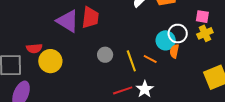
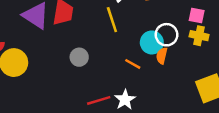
yellow cross: (205, 33) -> (199, 36), turned 35
yellow line: (131, 61) -> (112, 20), moved

